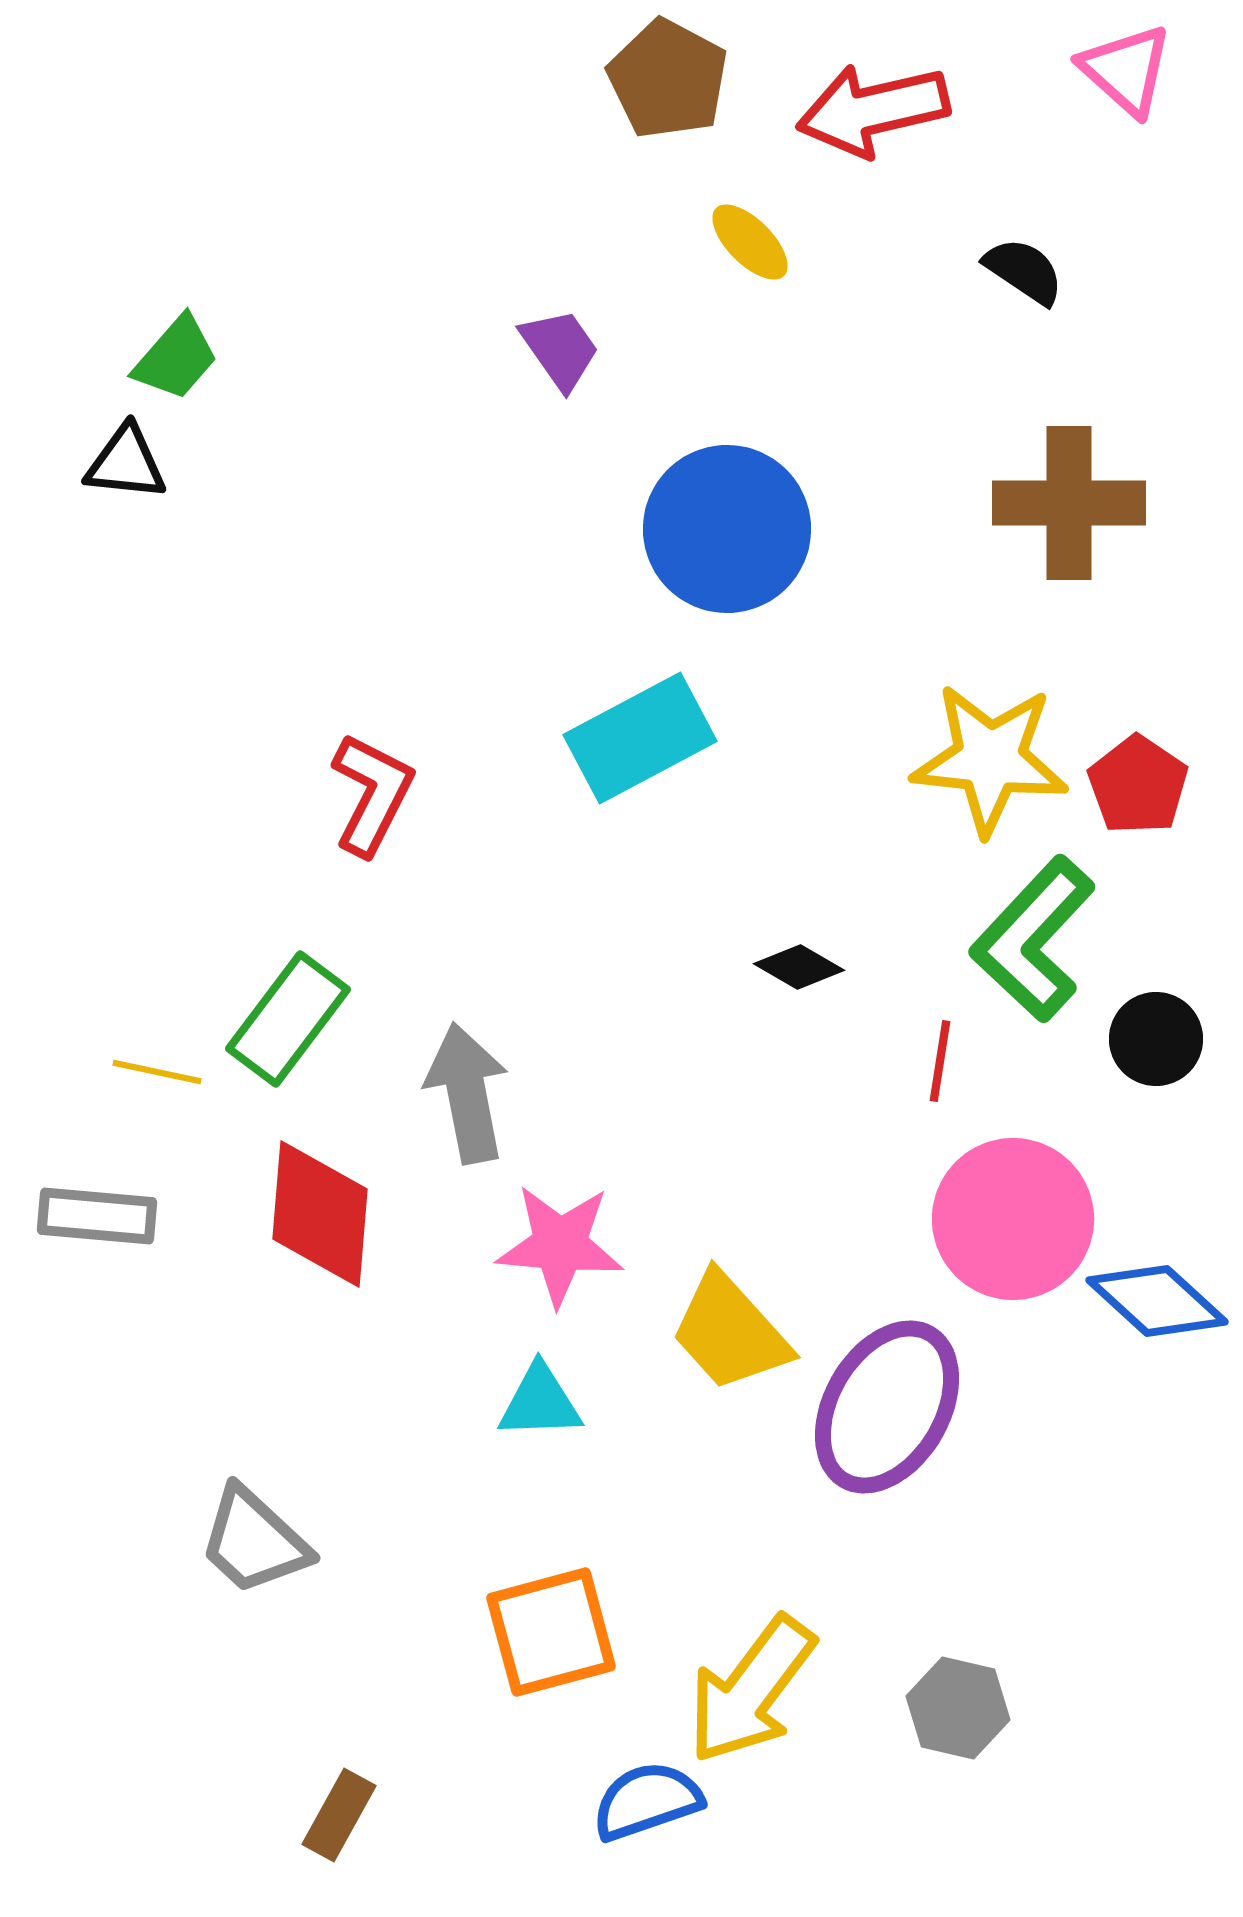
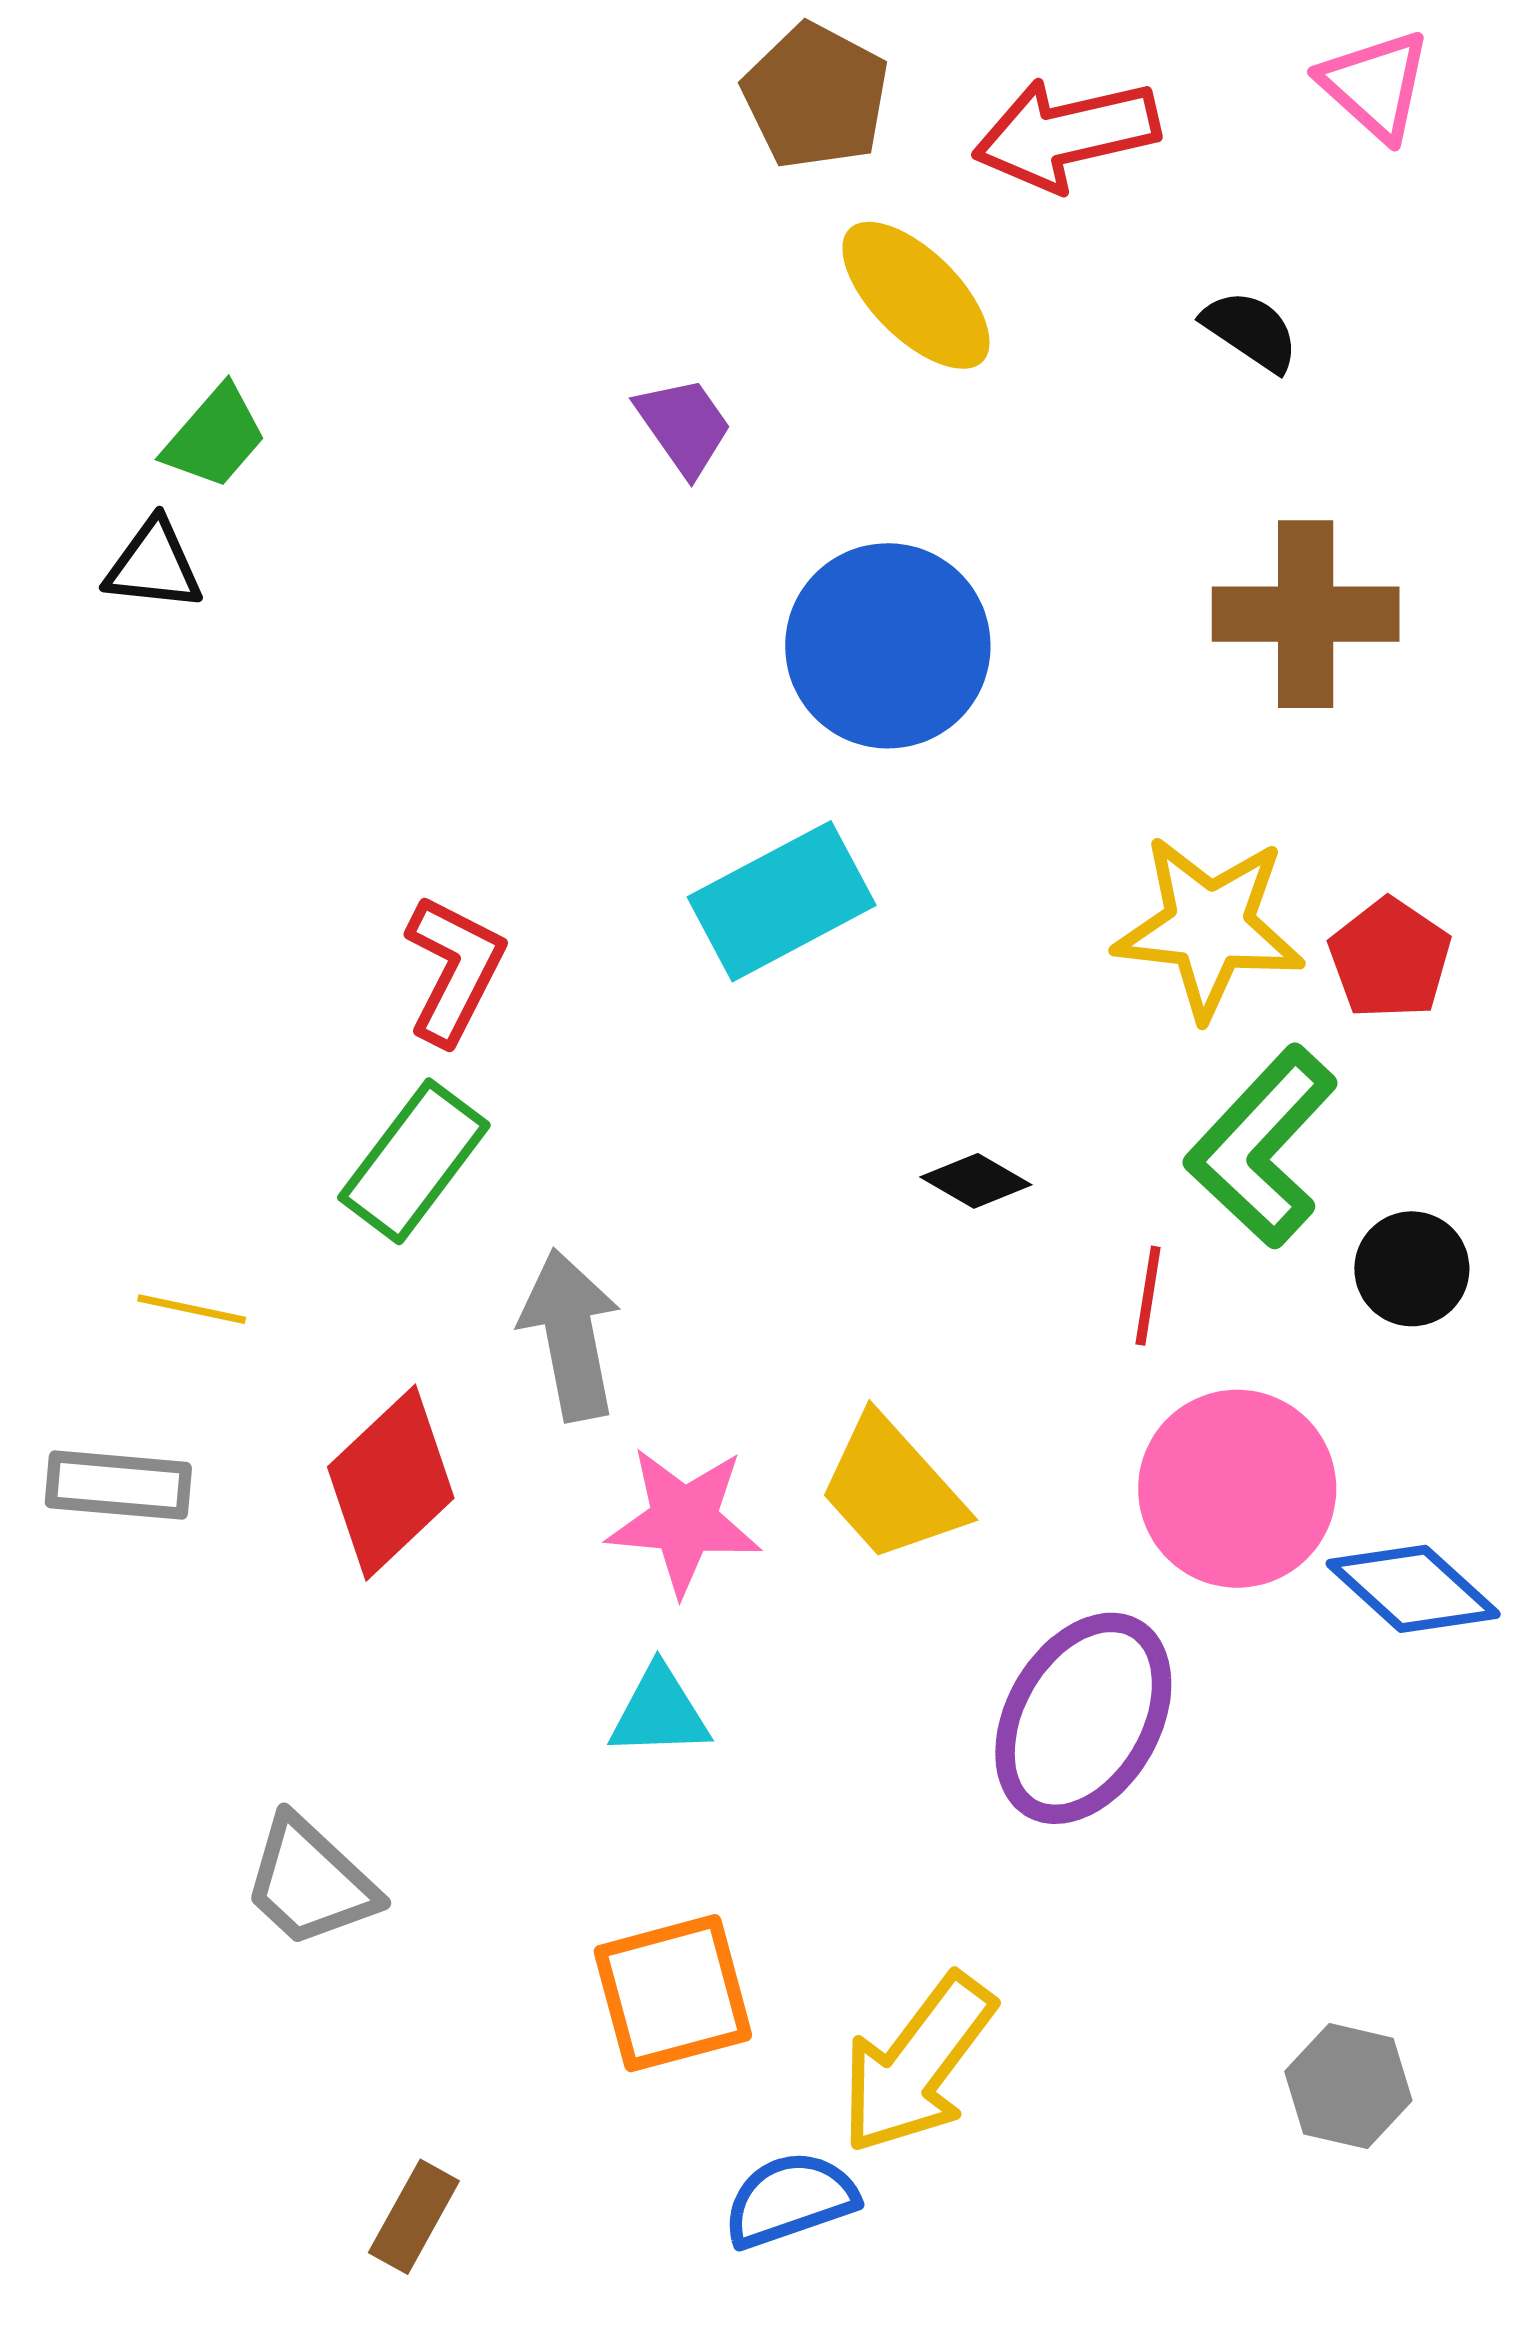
yellow ellipse: (750, 242) -> (916, 295), size x1.6
green rectangle: (288, 1019) -> (414, 1161), moved
red diamond: (320, 1214) -> (391, 1483), turned 42
yellow trapezoid: (730, 1332) -> (892, 1489), moved
gray hexagon: (958, 1708) -> (1348, 2086), moved

